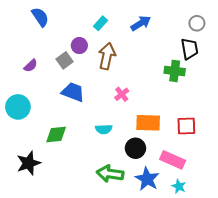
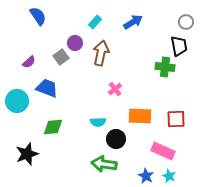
blue trapezoid: (73, 92) -> (47, 88), moved
black circle: (135, 148) -> (116, 139), moved
blue star: (147, 179) -> (146, 176), moved, size x0.7

